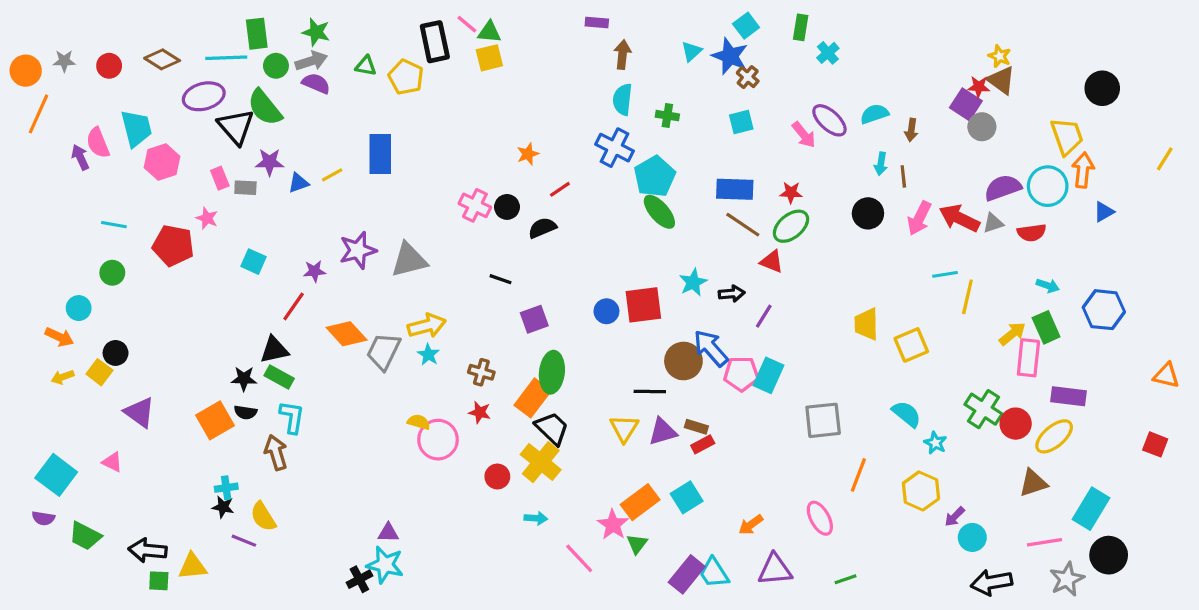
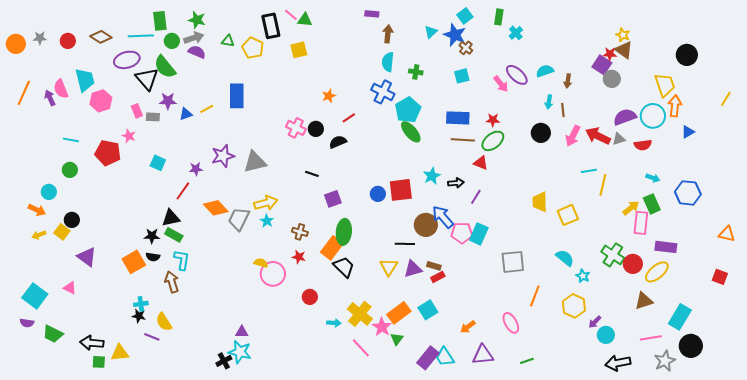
yellow square: (489, 58) -> (299, 50), moved
orange line: (39, 114) -> (24, 93), moved
brown line: (743, 225) -> (463, 140), turned -30
yellow cross: (541, 462) -> (360, 314), moved

